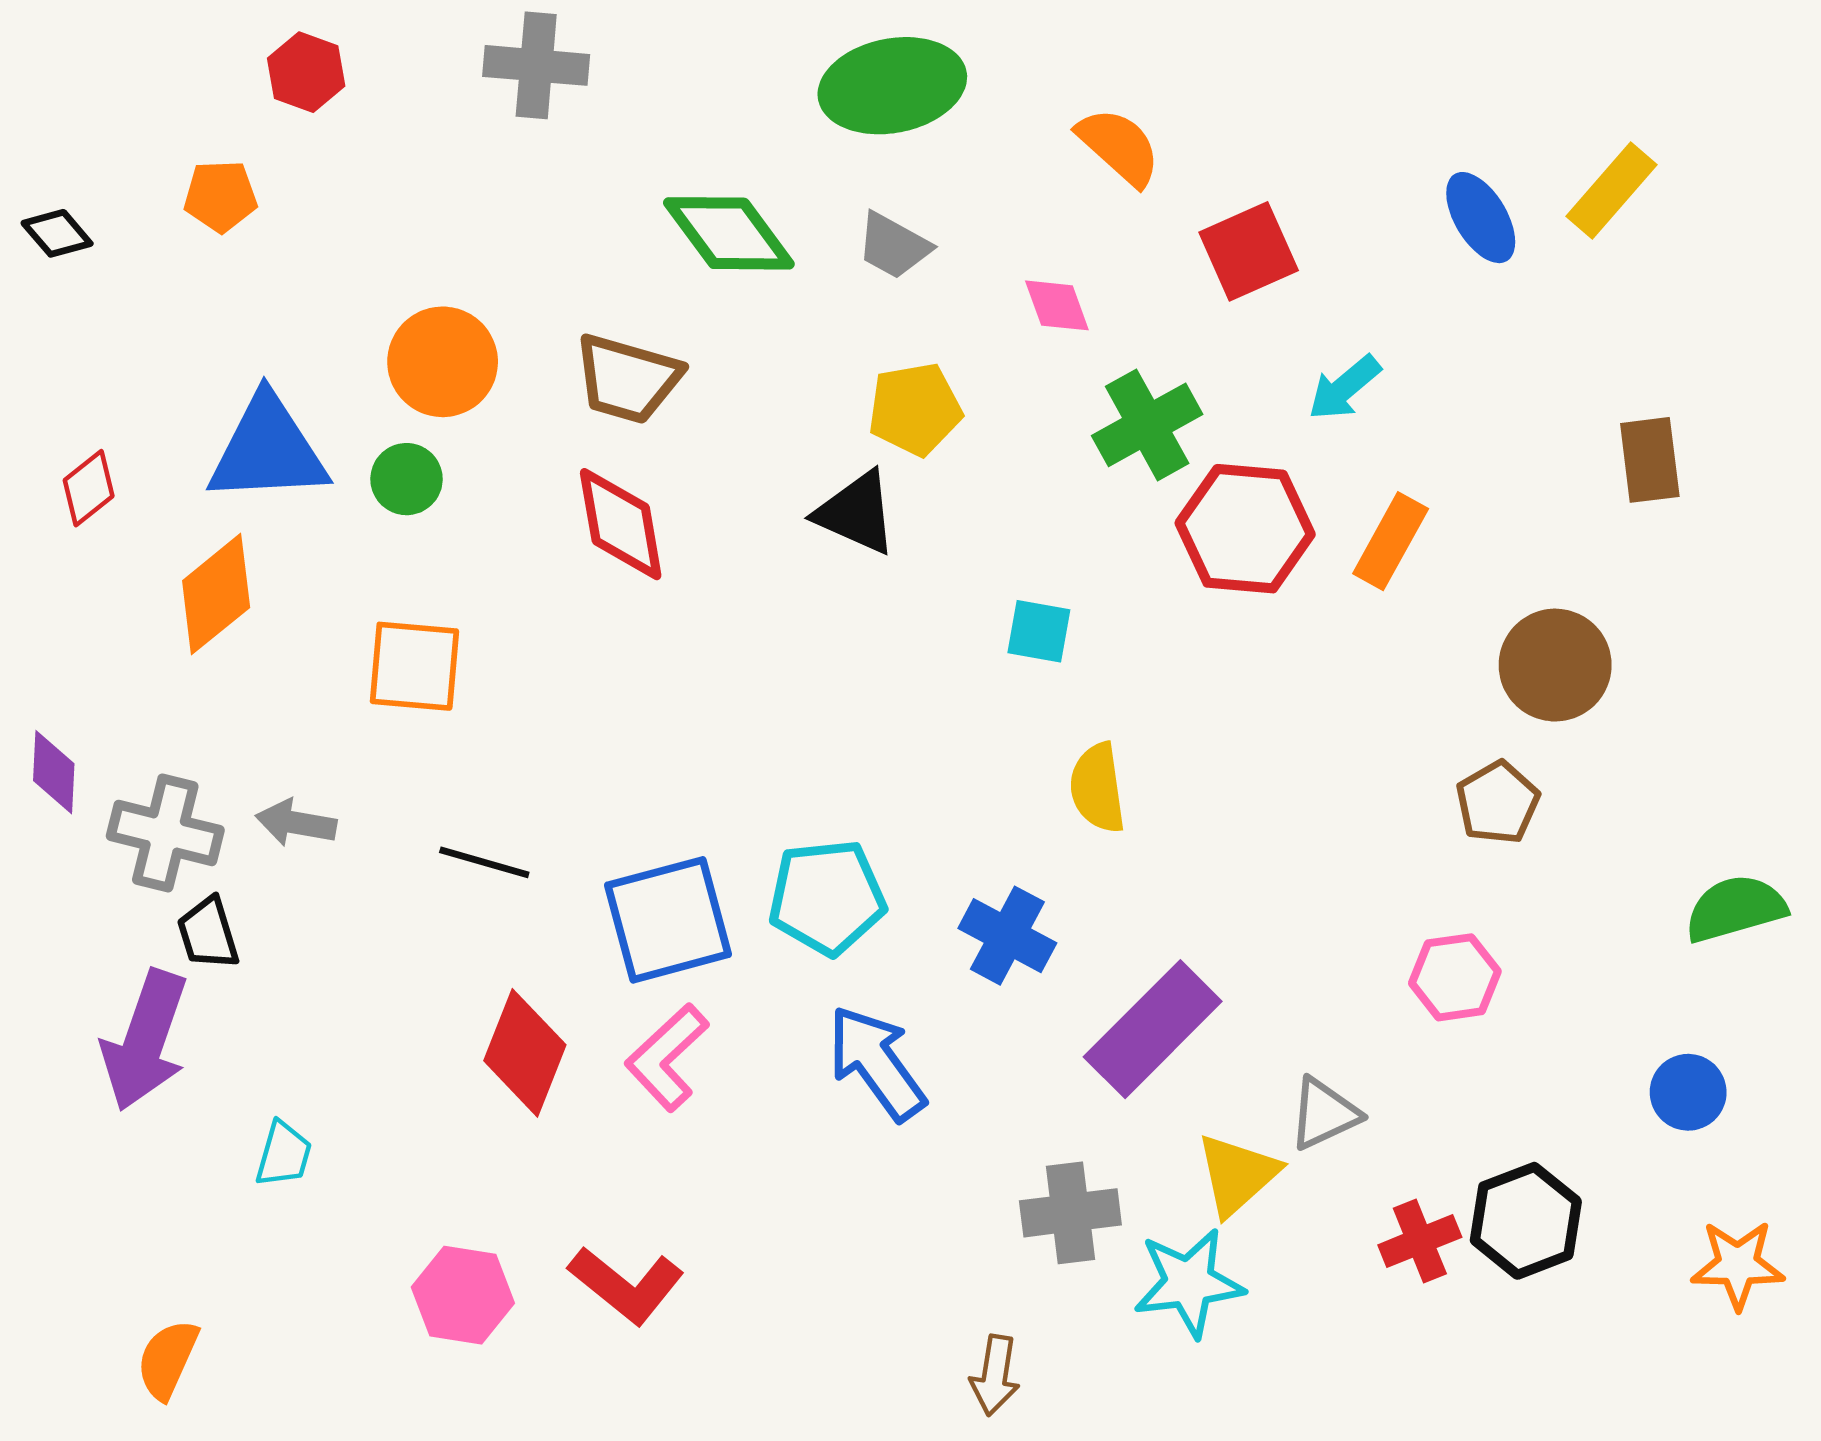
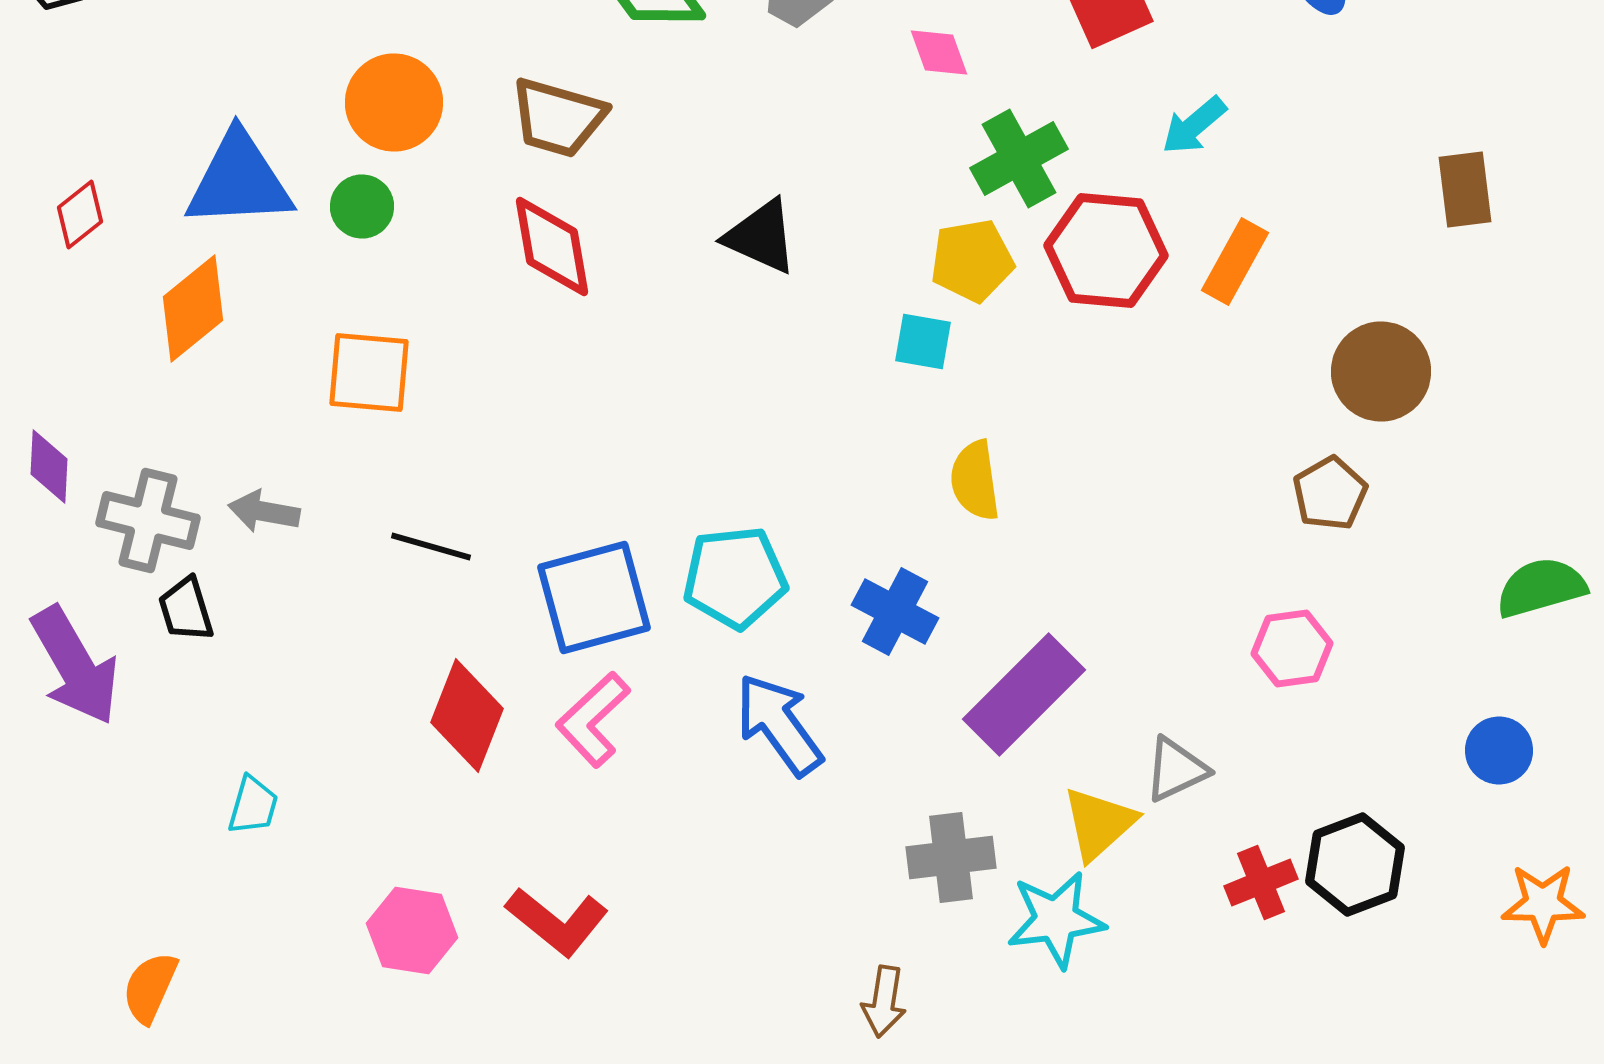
yellow pentagon: (915, 409) -> (972, 260), moved
purple arrow: (145, 1040) -> (75, 666), moved, turned -49

